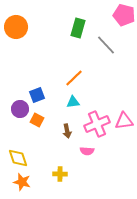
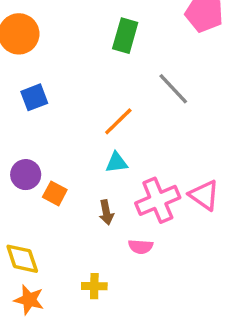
gray line: (106, 45) -> (173, 89), moved
blue square: (37, 95) -> (34, 97), moved
pink triangle: (124, 121) -> (204, 195), turned 42

